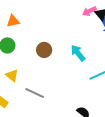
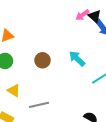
gray line: (35, 93) -> (39, 105), turned -30

